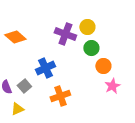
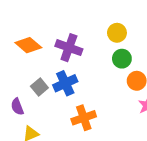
purple cross: (65, 34) -> (69, 48), moved
gray square: (24, 86) -> (39, 87), moved

